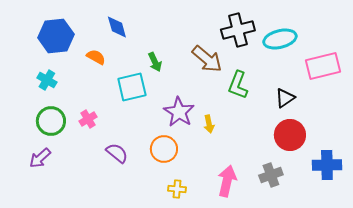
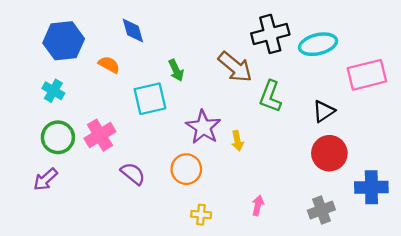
pink cross: (88, 119) -> (100, 135), size x1.5
gray cross: (271, 175) -> (321, 210), moved
pink arrow: (227, 181) -> (258, 205), size x0.6

